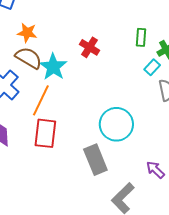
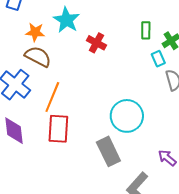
cyan star: (53, 67) -> (66, 20), moved
cyan rectangle: (152, 67) -> (158, 59), turned -63

